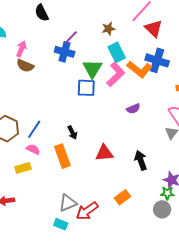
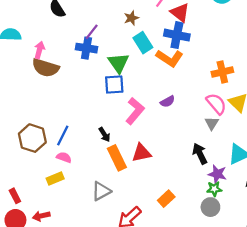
blue cross: (157, 60) -> (177, 35), moved
brown semicircle: (25, 66) -> (46, 68), size x1.4
pink L-shape: (116, 74) -> (135, 111), moved
orange rectangle: (62, 156) -> (117, 158), moved
black arrow: (141, 160) -> (200, 154), moved
gray triangle: (68, 203) -> (101, 191), moved

